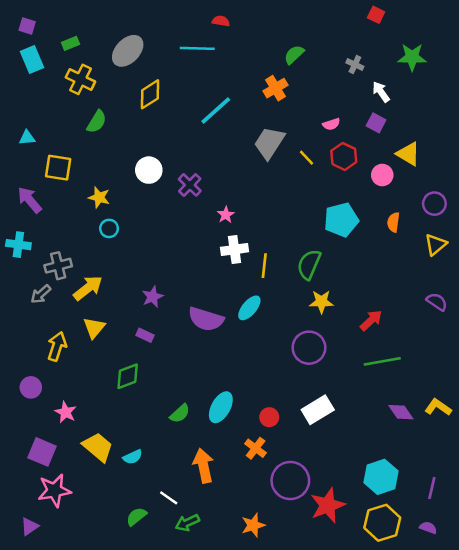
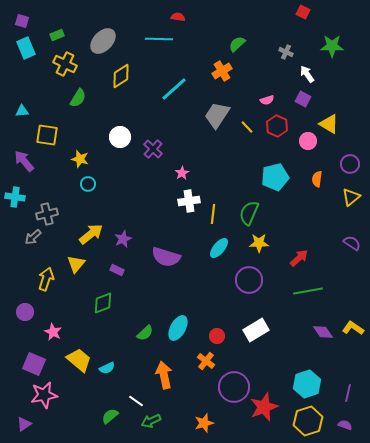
yellow arrow: (88, 288) -> (91, 234), moved
cyan ellipse: (249, 308) -> (219, 248), moved

